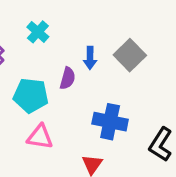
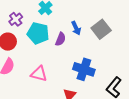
blue arrow: (90, 58) -> (76, 28), turned -32
cyan pentagon: (31, 95) -> (38, 33), moved

